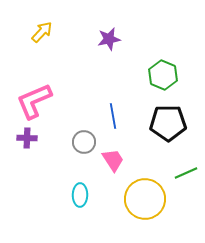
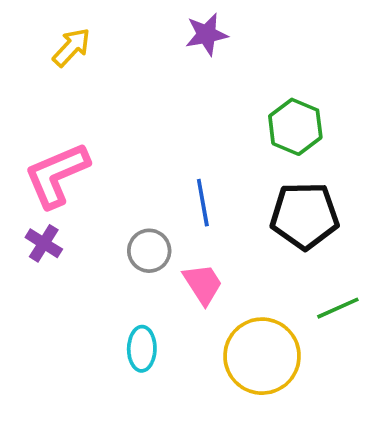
purple star: (109, 39) -> (207, 34), moved
purple cross: (27, 138) -> (44, 243), turned 30

